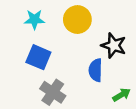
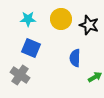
black star: (114, 45) -> (89, 25), moved
gray cross: (53, 92) -> (20, 75), moved

